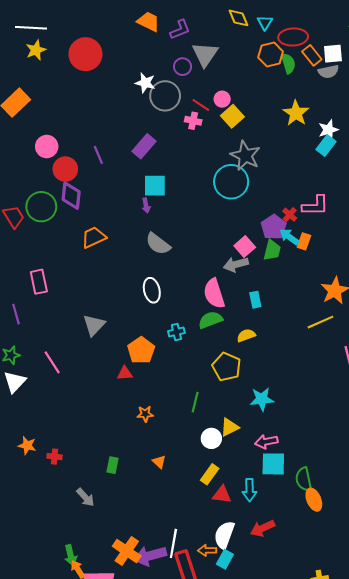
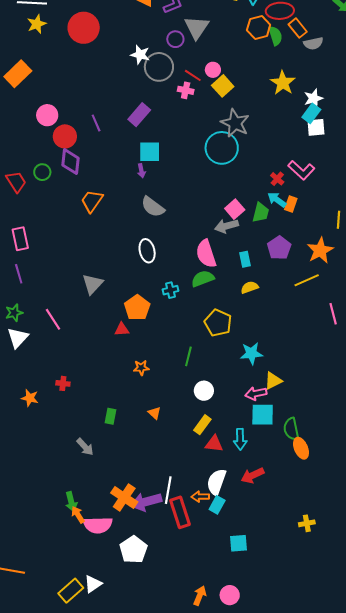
white square: (333, 54) -> (316, 127), moved
pink L-shape: (315, 206) -> (301, 170), turned 44
green circle: (41, 207) -> (42, 172), size x0.6
purple pentagon: (274, 227) -> (279, 248), moved
orange trapezoid: (94, 237) -> (92, 201), turned -30
pink rectangle: (39, 282) -> (20, 239), moved
yellow semicircle: (246, 335) -> (250, 287), moved
yellow triangle: (230, 427) -> (273, 381), moved
red cross: (54, 457) -> (63, 383), moved

